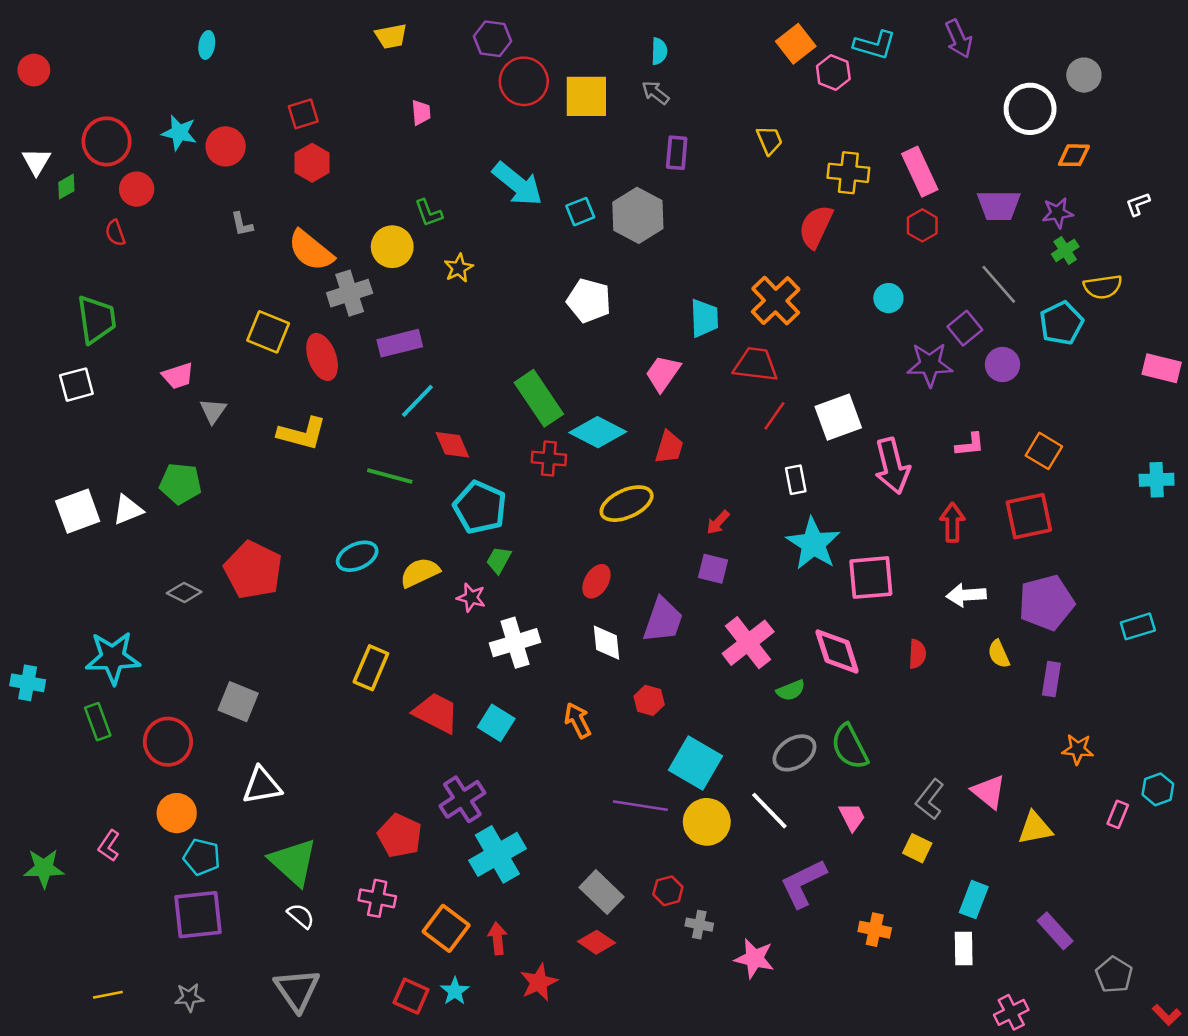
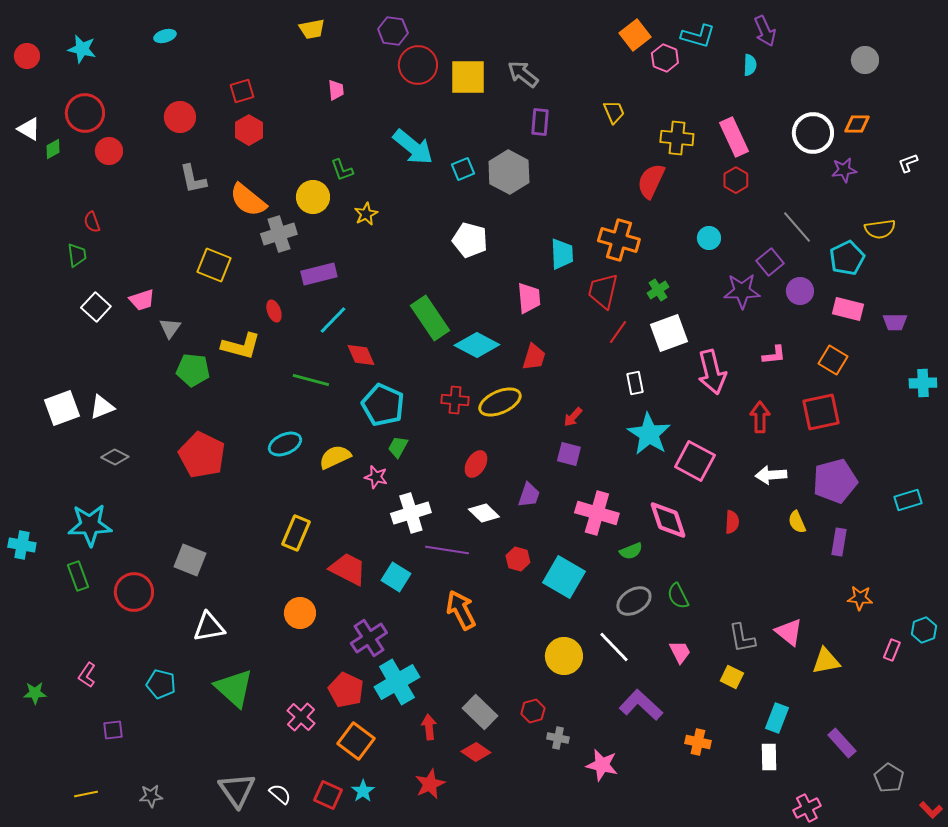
cyan ellipse: (207, 45) -> (165, 36), turned 65
cyan semicircle: (659, 51) -> (750, 65), moved
gray arrow: (655, 93) -> (523, 74), size x1.4
white circle: (1030, 109) -> (813, 133), moved
cyan star: (179, 133) -> (82, 49), moved
white triangle: (36, 161) -> (29, 129), turned -30
purple trapezoid: (999, 205) -> (895, 322), moved, size x0.7
gray L-shape: (242, 224) -> (193, 179), size x1.5
red semicircle: (115, 233) -> (92, 222), moved
green cross: (1065, 250) -> (658, 290), moved
orange cross: (776, 301) -> (619, 240), turned -30
green trapezoid: (96, 319) -> (77, 255), size x0.6
red ellipse: (322, 357) -> (274, 311), moved, size x0.6
red trapezoid: (756, 364) -> (603, 291), turned -84
pink rectangle: (1162, 368) -> (848, 309), moved
pink trapezoid: (663, 373) -> (529, 298), turned 140
white square: (76, 385) -> (96, 307), moved, turned -32
red cross: (549, 458) -> (455, 400), moved
green pentagon: (180, 484) -> (193, 370), moved
pink square: (871, 578) -> (695, 461), turned 33
gray diamond: (184, 593) -> (115, 457), moved
purple trapezoid: (663, 620) -> (529, 495), size x0.7
white diamond: (607, 643) -> (484, 513), turned -40
pink cross: (748, 643) -> (597, 513), turned -36
orange arrow: (578, 720) -> (461, 610), moved, size x1.4
green semicircle: (850, 747) -> (678, 596), size x0.7
cyan square: (695, 763) -> (564, 577), moved
gray L-shape: (930, 799) -> (742, 638), turned -48
purple line: (640, 806) -> (447, 550), moved
orange circle: (177, 813) -> (300, 613), moved
red pentagon: (400, 836) -> (346, 690), moved
green star: (44, 868) -> (35, 693), size x0.7
purple L-shape: (803, 883) -> (641, 705), turned 69
pink cross: (377, 898) -> (301, 717), turned 32
purple square: (198, 915) -> (113, 730), moved, size x0.5
white semicircle: (301, 916) -> (280, 794), moved
red arrow: (497, 938) -> (429, 727), moved

